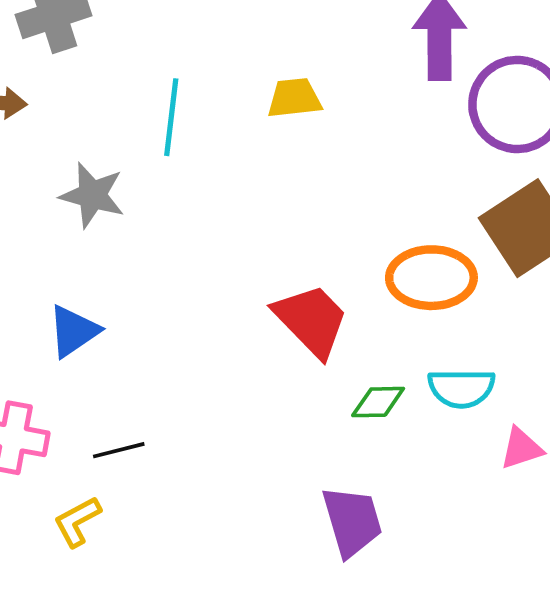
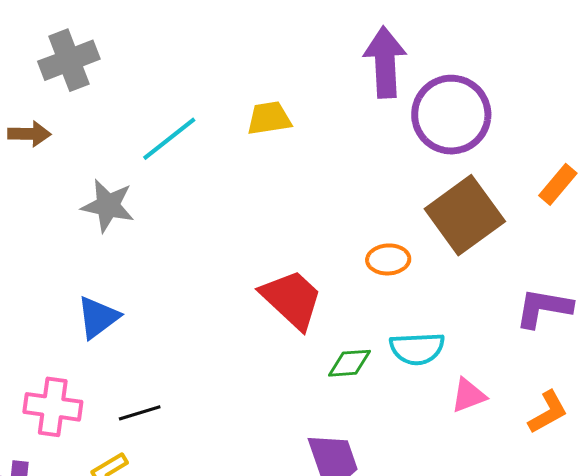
cyan line: (171, 117) -> (169, 139), turned 48
orange ellipse: (431, 278) -> (388, 259), size x0.6

